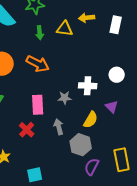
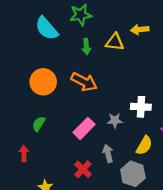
pink rectangle: (38, 105) -> (84, 128), turned 48
red cross: (27, 130) -> (83, 169), moved

